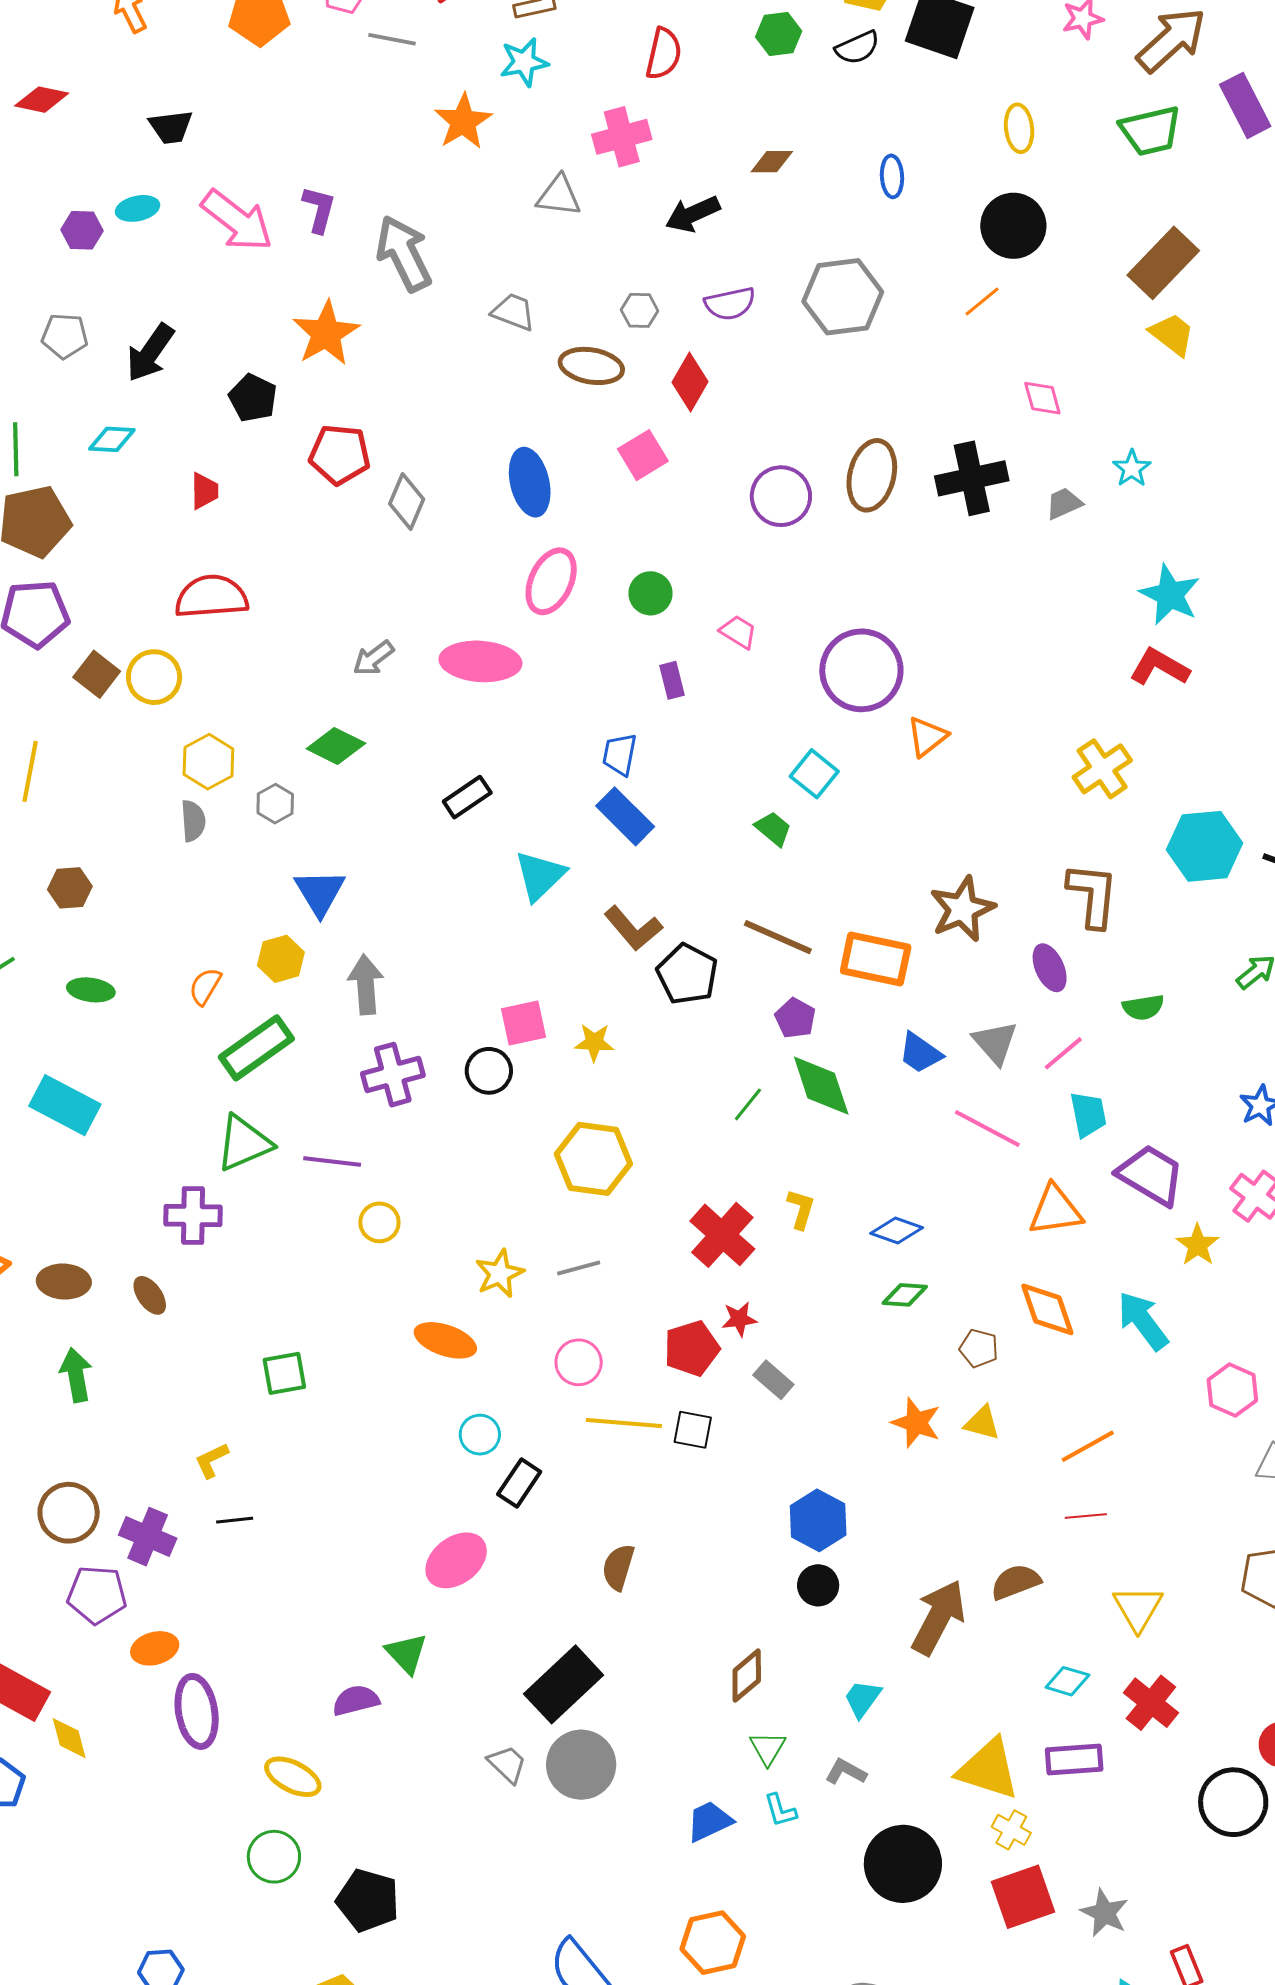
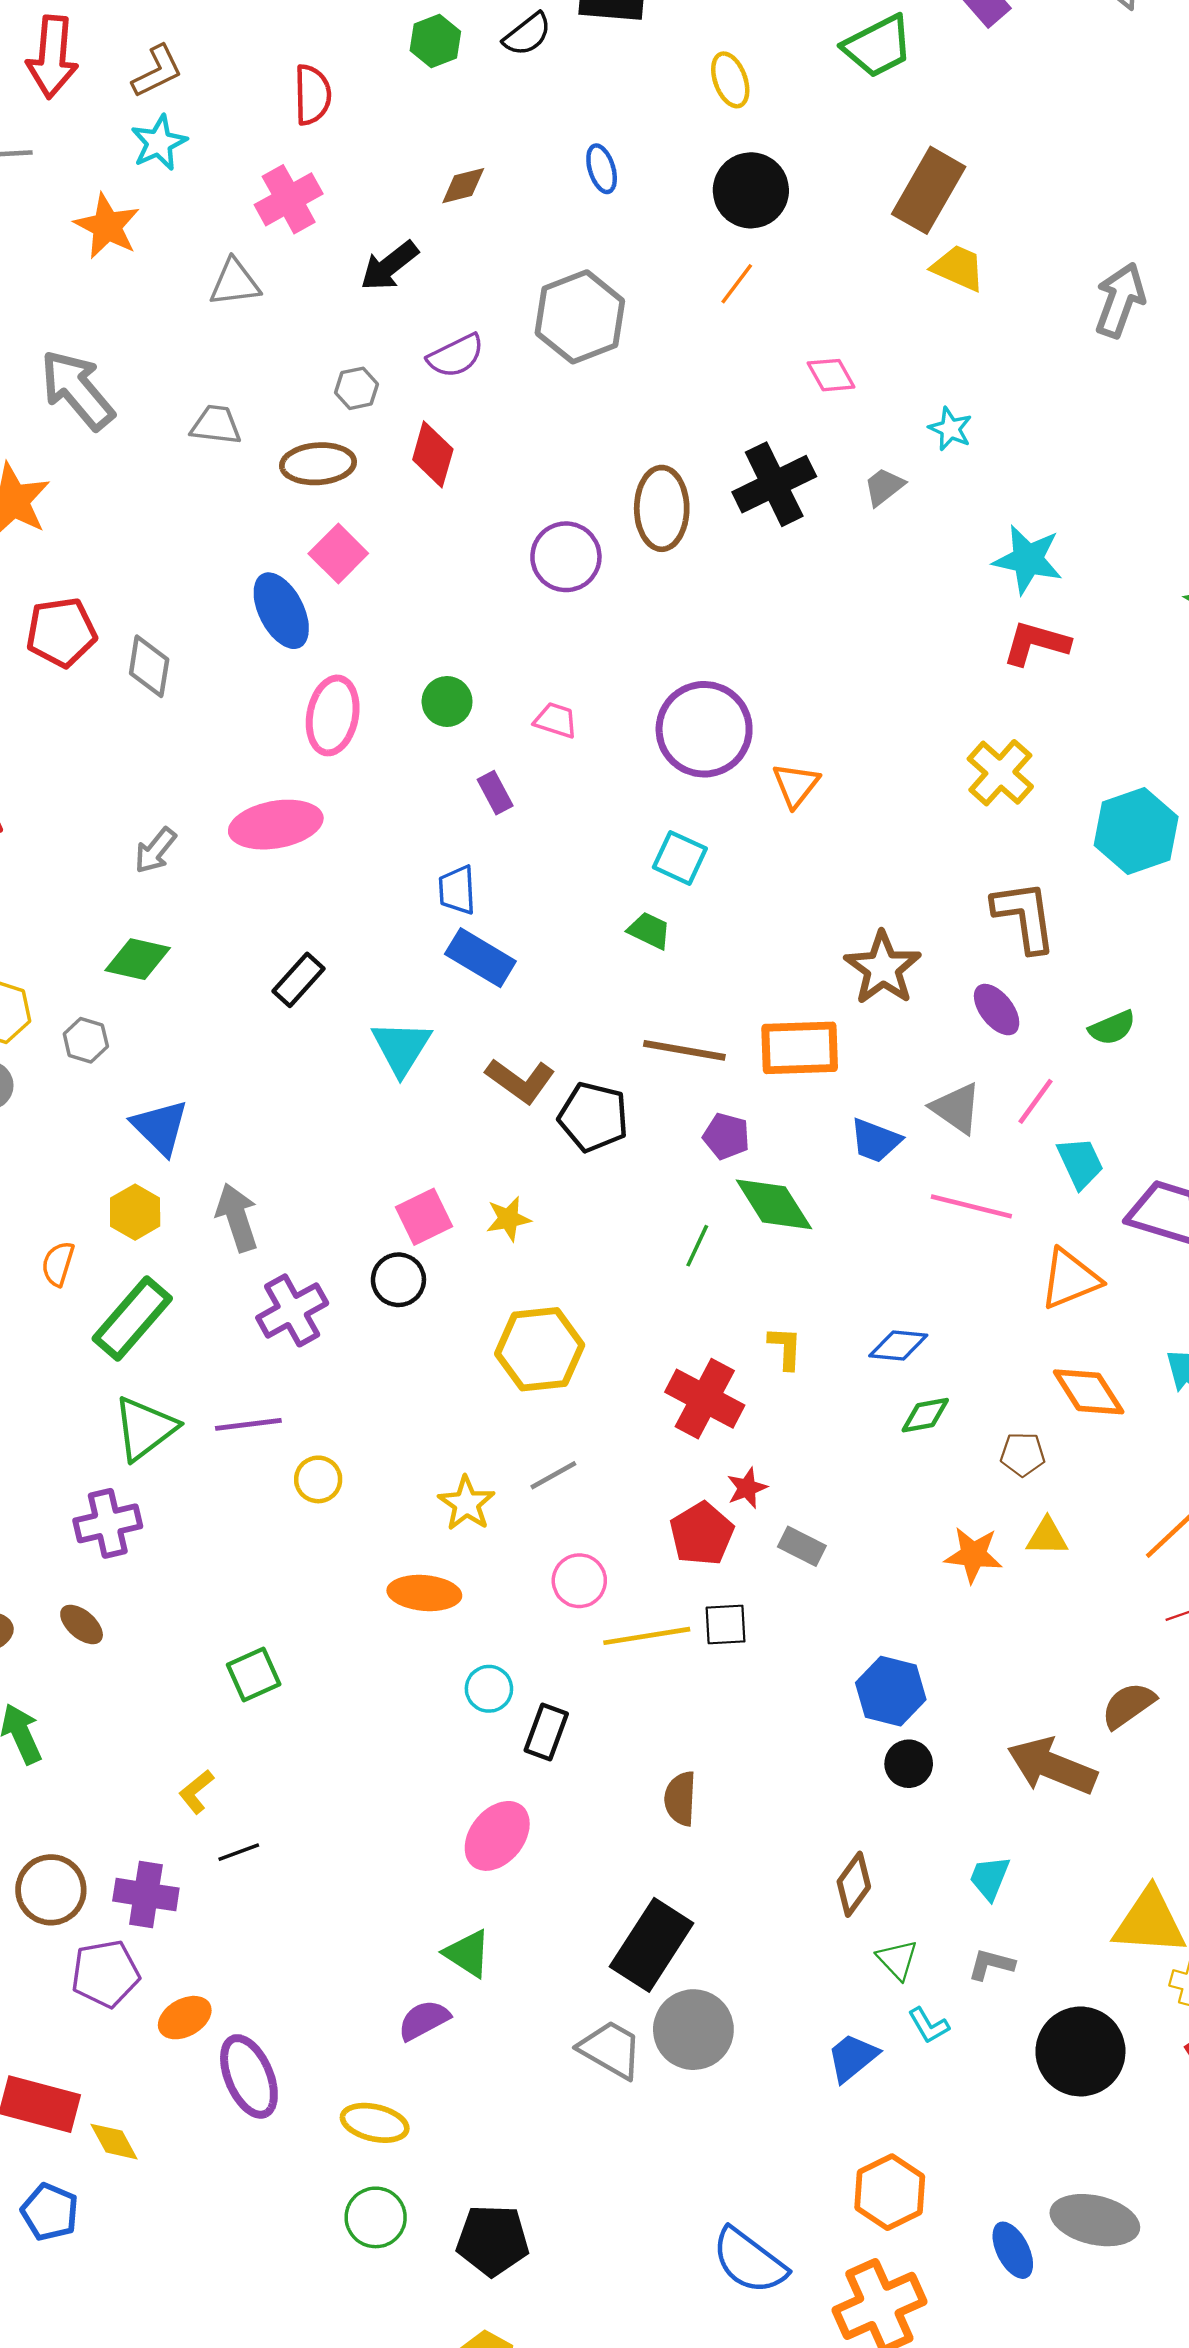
pink square: (643, 455) -> (338, 553), moved
brown arrow: (938, 1617) -> (1052, 1766), turned -82
gray trapezoid: (507, 1764) -> (611, 2049), size x1.4

